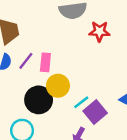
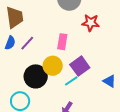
pink rectangle: (45, 62) -> (62, 42), moved
purple square: (95, 112) -> (80, 66), moved

